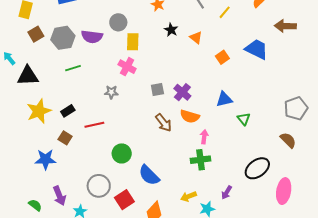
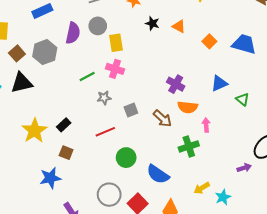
purple semicircle: (92, 37) -> (73, 33), moved, turned -75
blue trapezoid: (257, 49) -> (244, 44), moved
green line: (73, 68) -> (87, 76), moved
black triangle: (28, 76) -> (22, 83), moved
gray square: (157, 89) -> (131, 110), moved
red line: (94, 125) -> (105, 132), moved
green cross: (201, 160) -> (189, 146), moved
purple arrow: (227, 192) -> (244, 168), moved, turned -128

